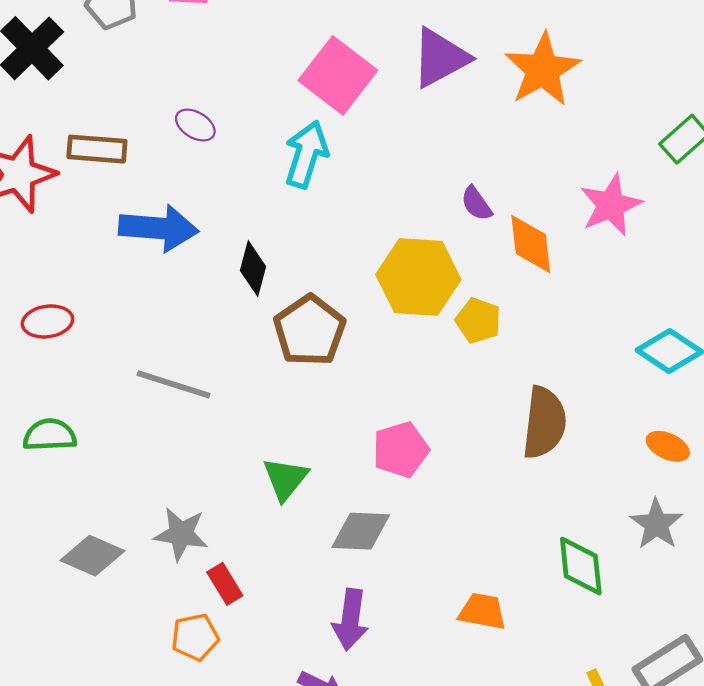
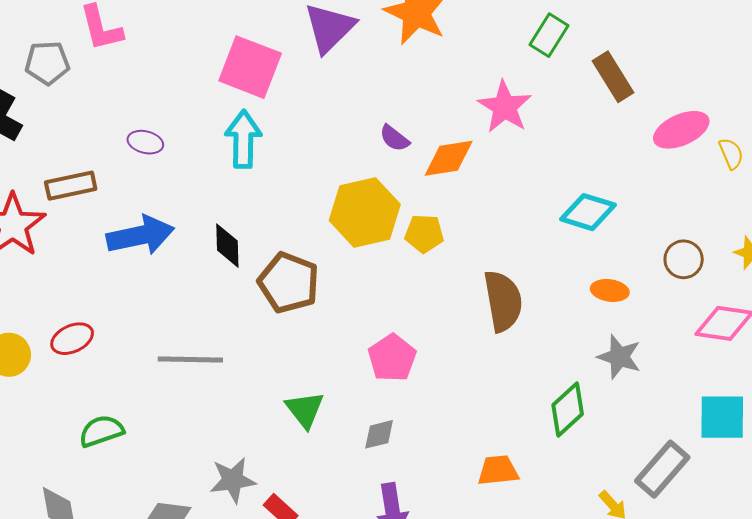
orange diamond: (531, 244) -> (449, 158), turned -76
gray diamond: (361, 531) -> (379, 434), size x0.7
green diamond: (581, 566) -> (568, 410), turned 70

